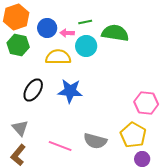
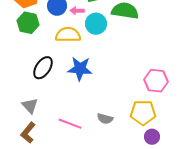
yellow pentagon: (133, 135) -> (143, 113), turned -30
gray semicircle: (95, 141) -> (105, 119), size x0.7

